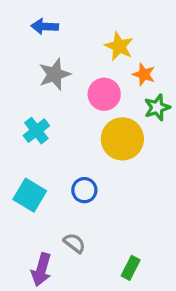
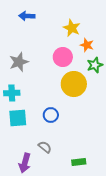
gray star: (55, 74) -> (19, 62), moved
cyan cross: (36, 131) -> (12, 93), moved, turned 35
cyan square: (30, 195) -> (18, 118), turned -36
green rectangle: (131, 268) -> (79, 162), turned 56

